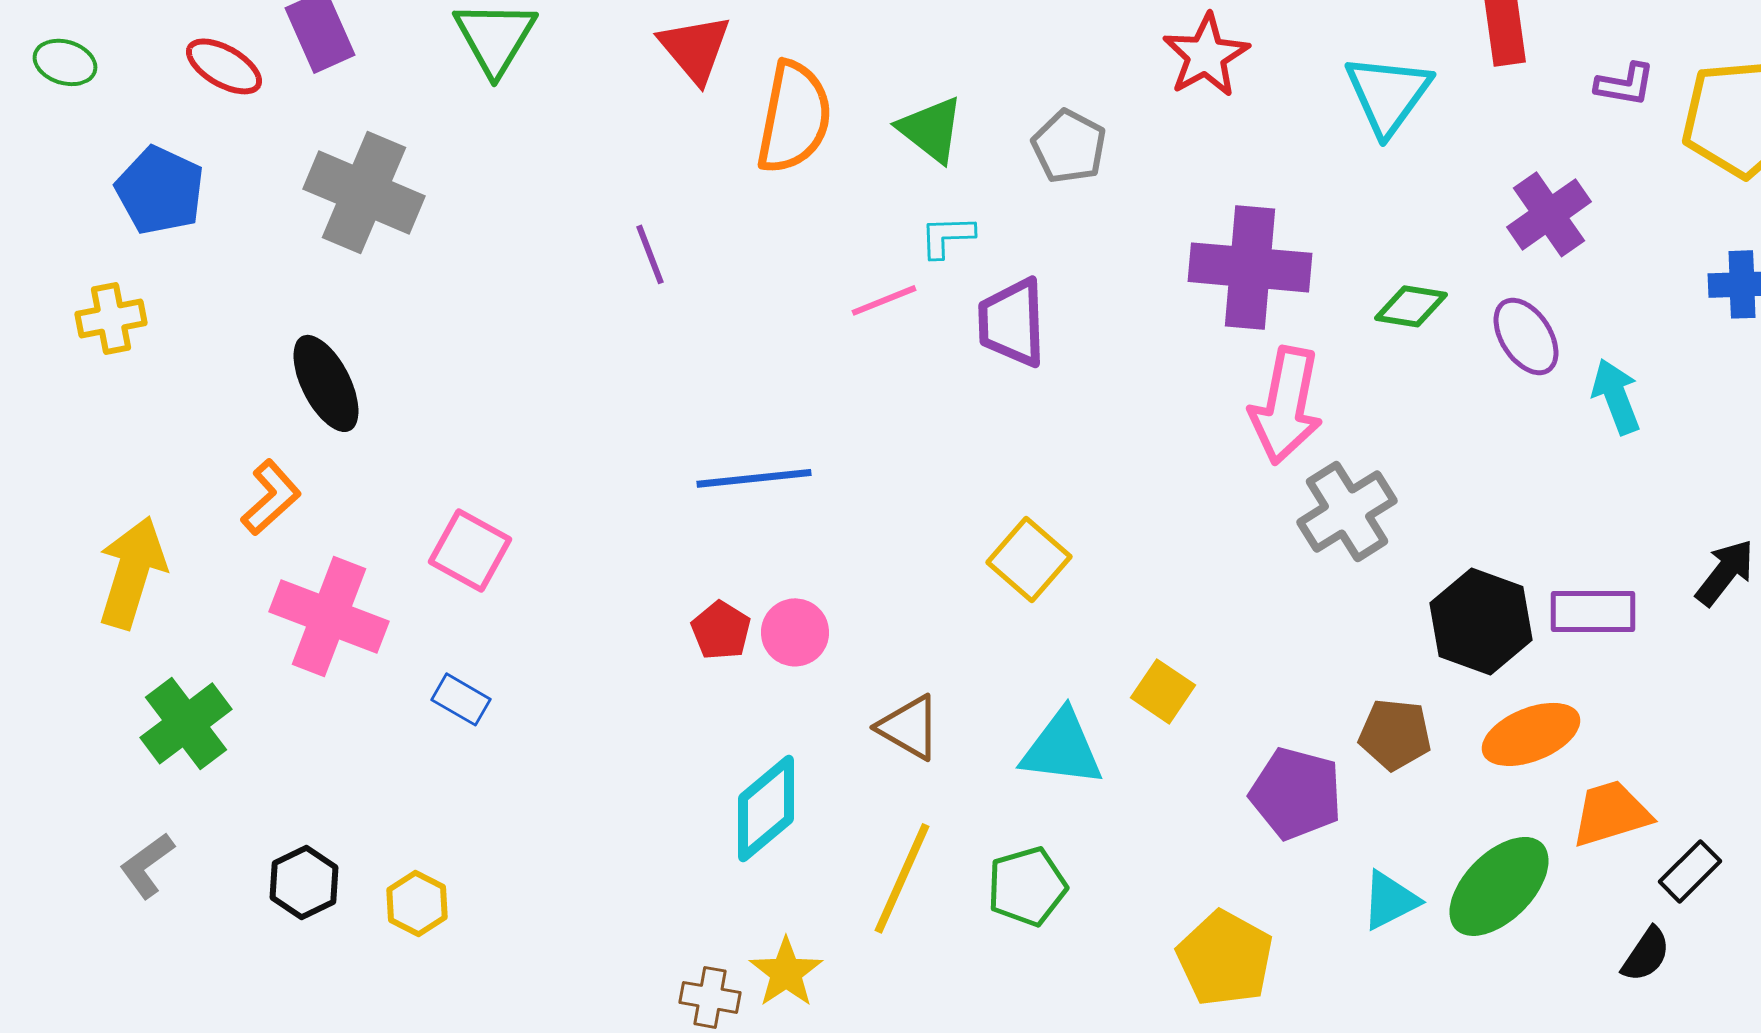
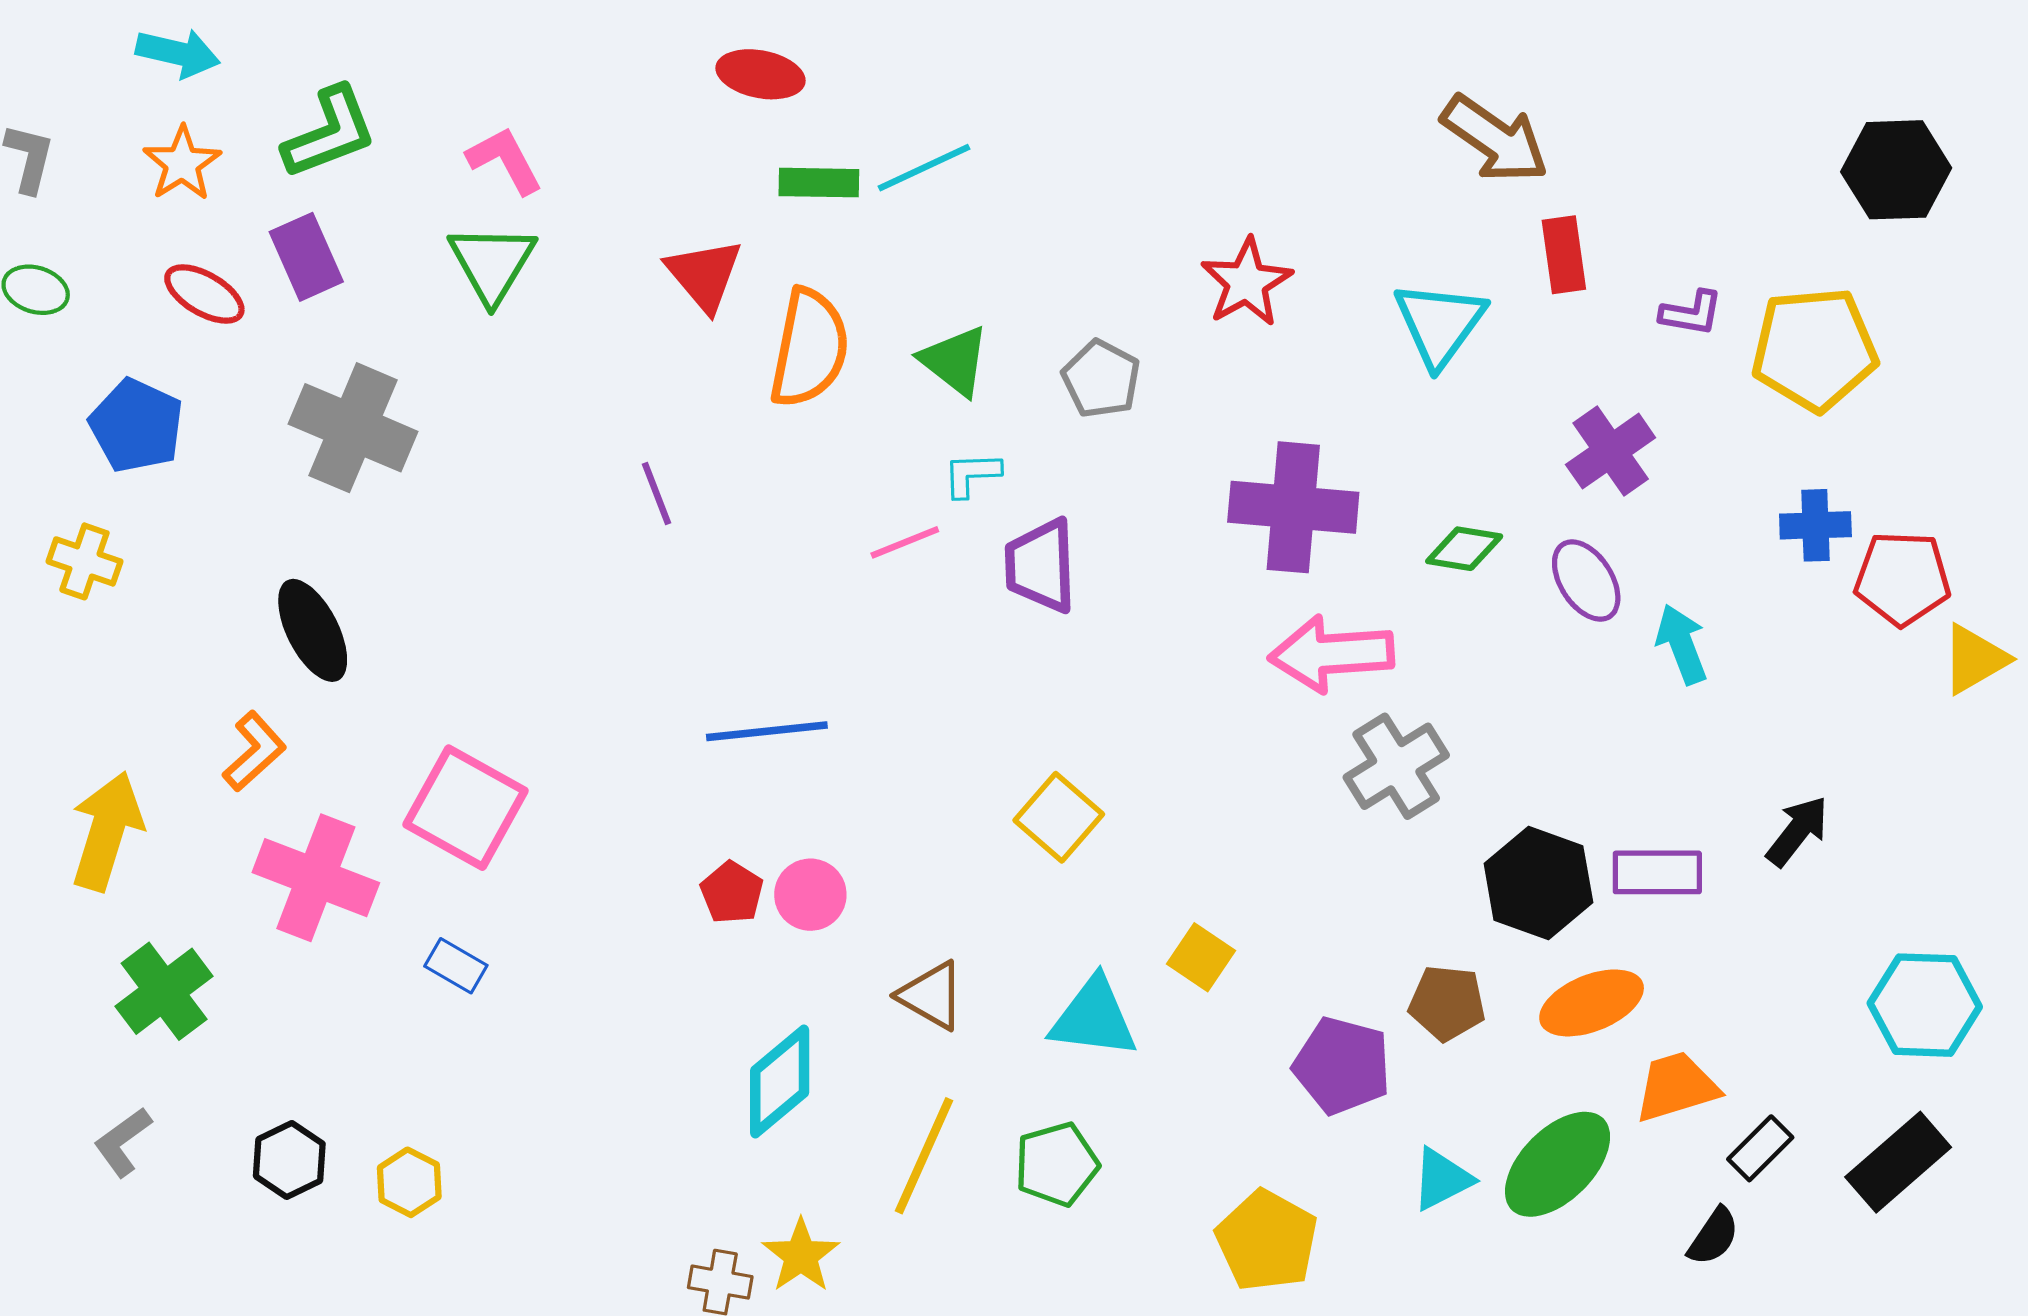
yellow cross: (111, 318) -> (84, 561), turned 30
pink arrow: (1286, 405) -> (1331, 654), turned 75
pink square: (470, 550) -> (465, 808), size x1.4

